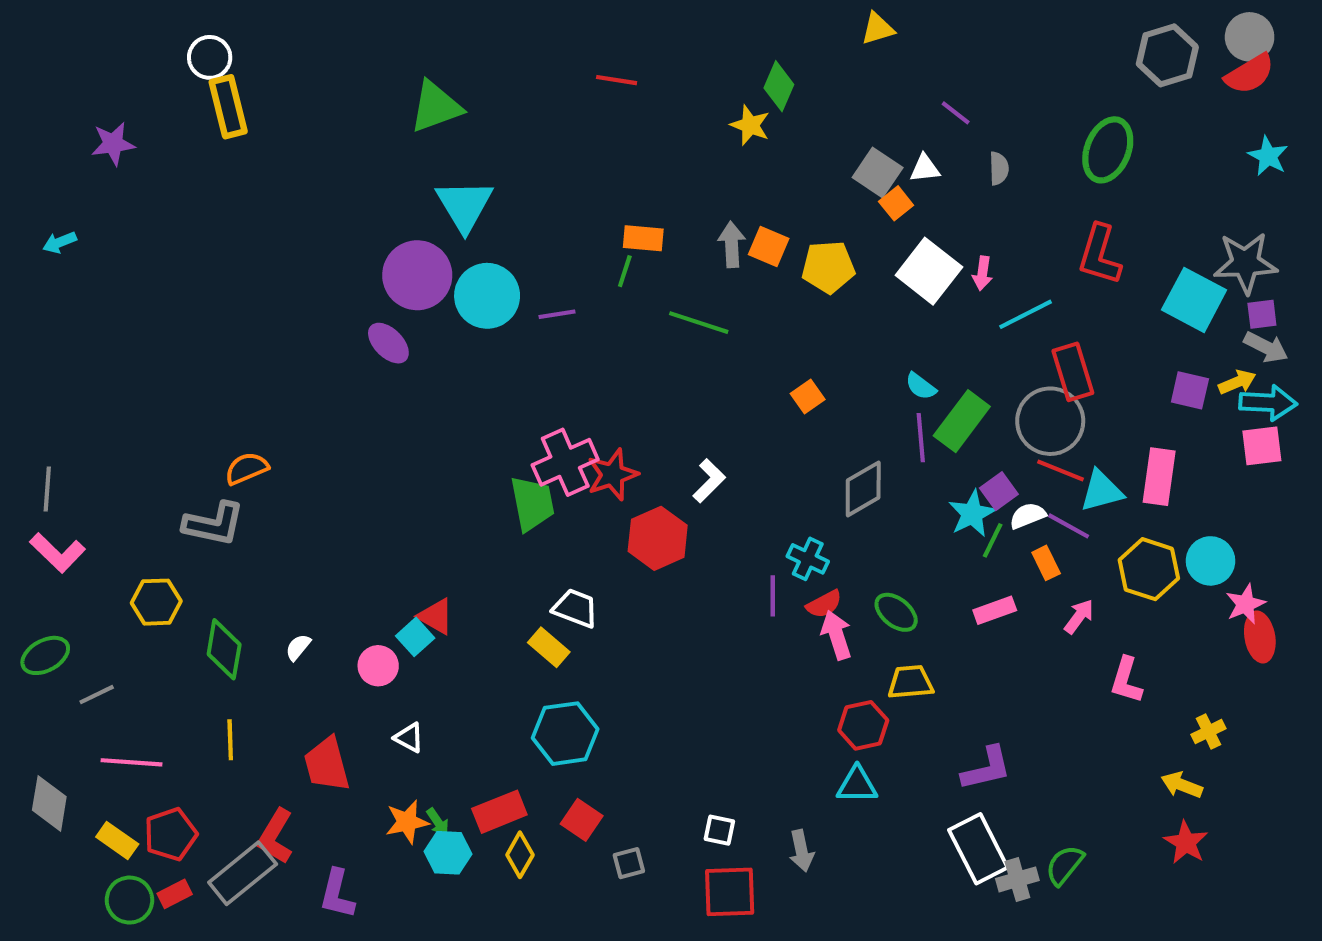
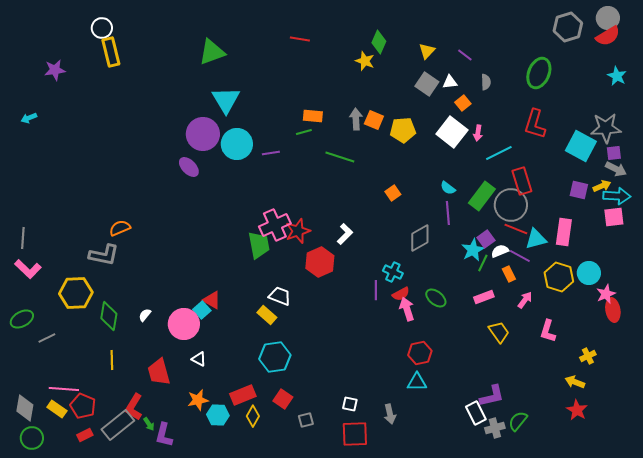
yellow triangle: (878, 29) -> (427, 51), moved, turned -30
orange square: (896, 203) -> (463, 103), moved
green line: (625, 271) -> (304, 132), turned 56
green rectangle: (962, 421) -> (482, 196), moved
yellow hexagon: (156, 602) -> (76, 293), size x1.4
pink circle: (378, 666) -> (184, 324), size x1.6
yellow trapezoid: (910, 682) -> (499, 332), moved, turned 60
pink line: (132, 762) -> (64, 389), moved
purple L-shape: (987, 769) -> (492, 396), moved
gray diamond: (49, 803) -> (25, 408), moved
green arrow: (438, 822) -> (149, 424), moved
red pentagon: (171, 834) -> (83, 406), turned -30
white rectangle: (978, 849) -> (476, 413), size x0.7
green circle: (129, 900) -> (32, 438), moved

